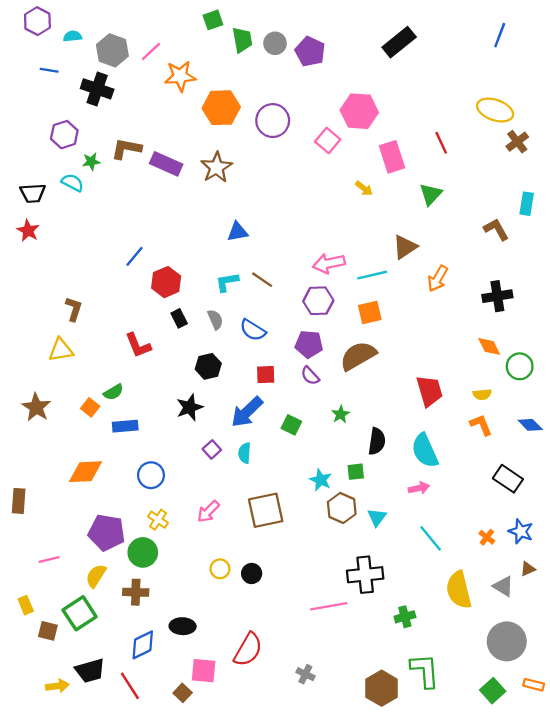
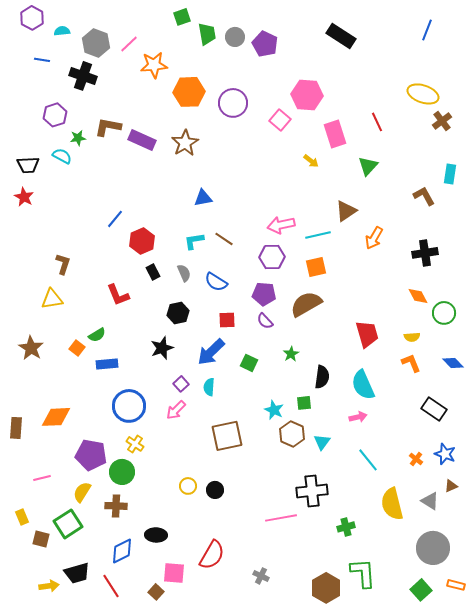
black rectangle: (399, 42) -> (341, 36), turned 72
orange diamond: (85, 472) -> (56, 417), moved
blue circle: (151, 475) -> (129, 406), size x1.4
pink arrow: (208, 511) -> (176, 410), moved

